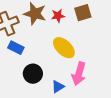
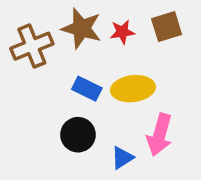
blue rectangle: (16, 48) -> (87, 89), moved
yellow ellipse: (64, 48) -> (133, 89), turned -50

